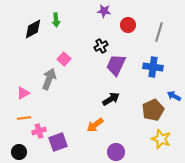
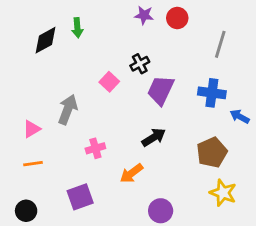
red circle: (128, 25) -> (177, 18), moved
pink square: (64, 59) -> (109, 82), moved
blue arrow: (174, 96) -> (240, 116), moved
pink cross: (39, 131) -> (95, 148), moved

